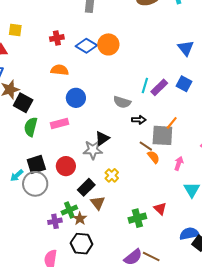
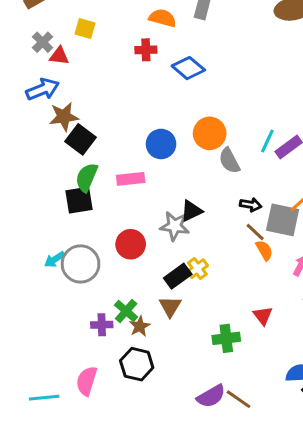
orange circle: (108, 44) -> (210, 133), moved
orange semicircle: (60, 70) -> (163, 18), moved
gray semicircle: (122, 102) -> (229, 161), turned 36
black arrow: (139, 120) -> (251, 205), moved
black square: (36, 164) -> (79, 200), moved
cyan arrow: (17, 175) -> (55, 259), moved
black rectangle: (86, 187) -> (178, 276), moved
red triangle: (160, 209) -> (263, 316), moved
green cross: (69, 210) -> (126, 311), turned -35

